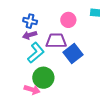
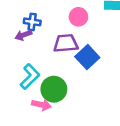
purple arrow: (30, 35) -> (23, 35), moved
cyan L-shape: (36, 53) -> (30, 77), moved

